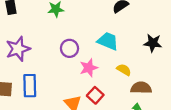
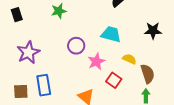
brown semicircle: (141, 88) -> (148, 74), turned 78
red square: (95, 95) -> (114, 80), moved

